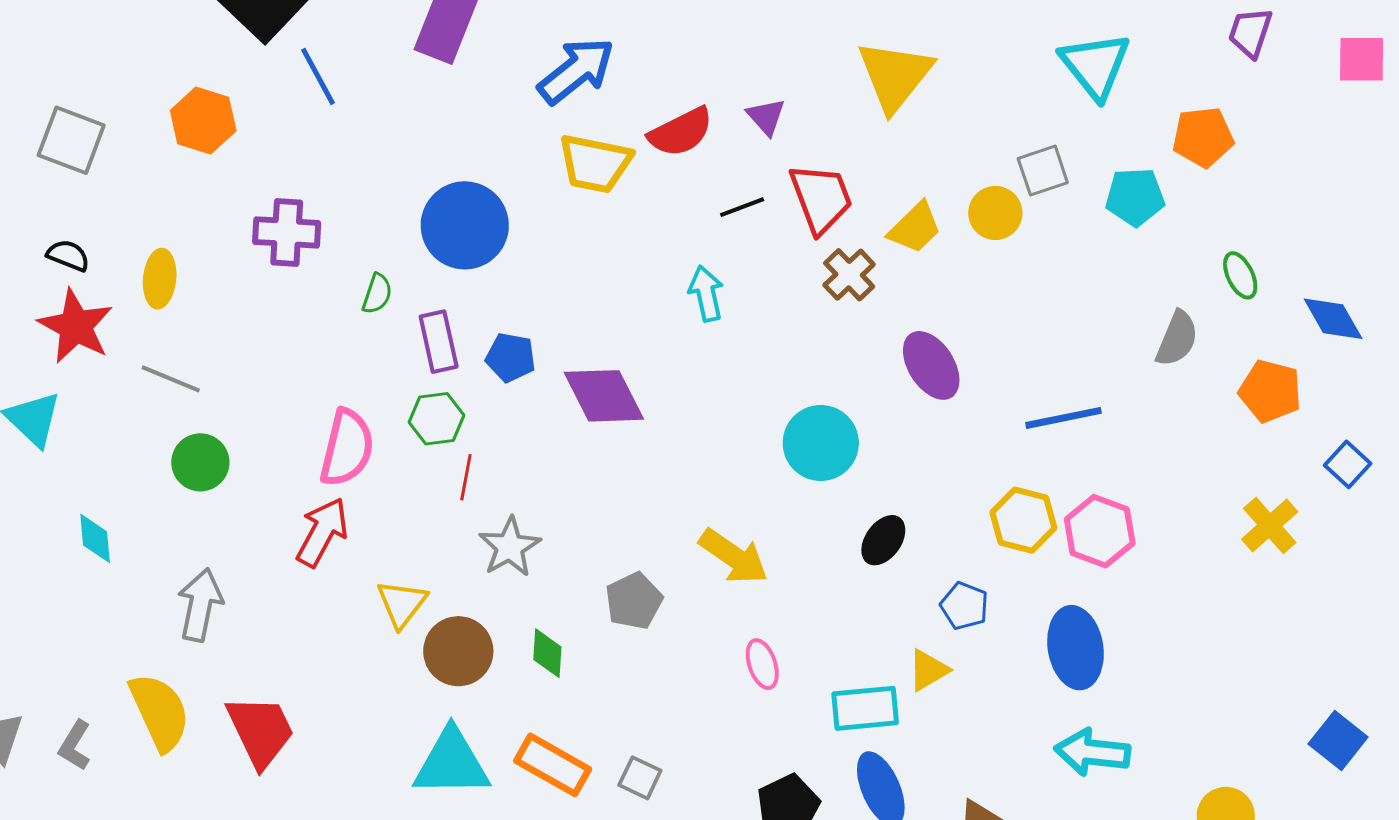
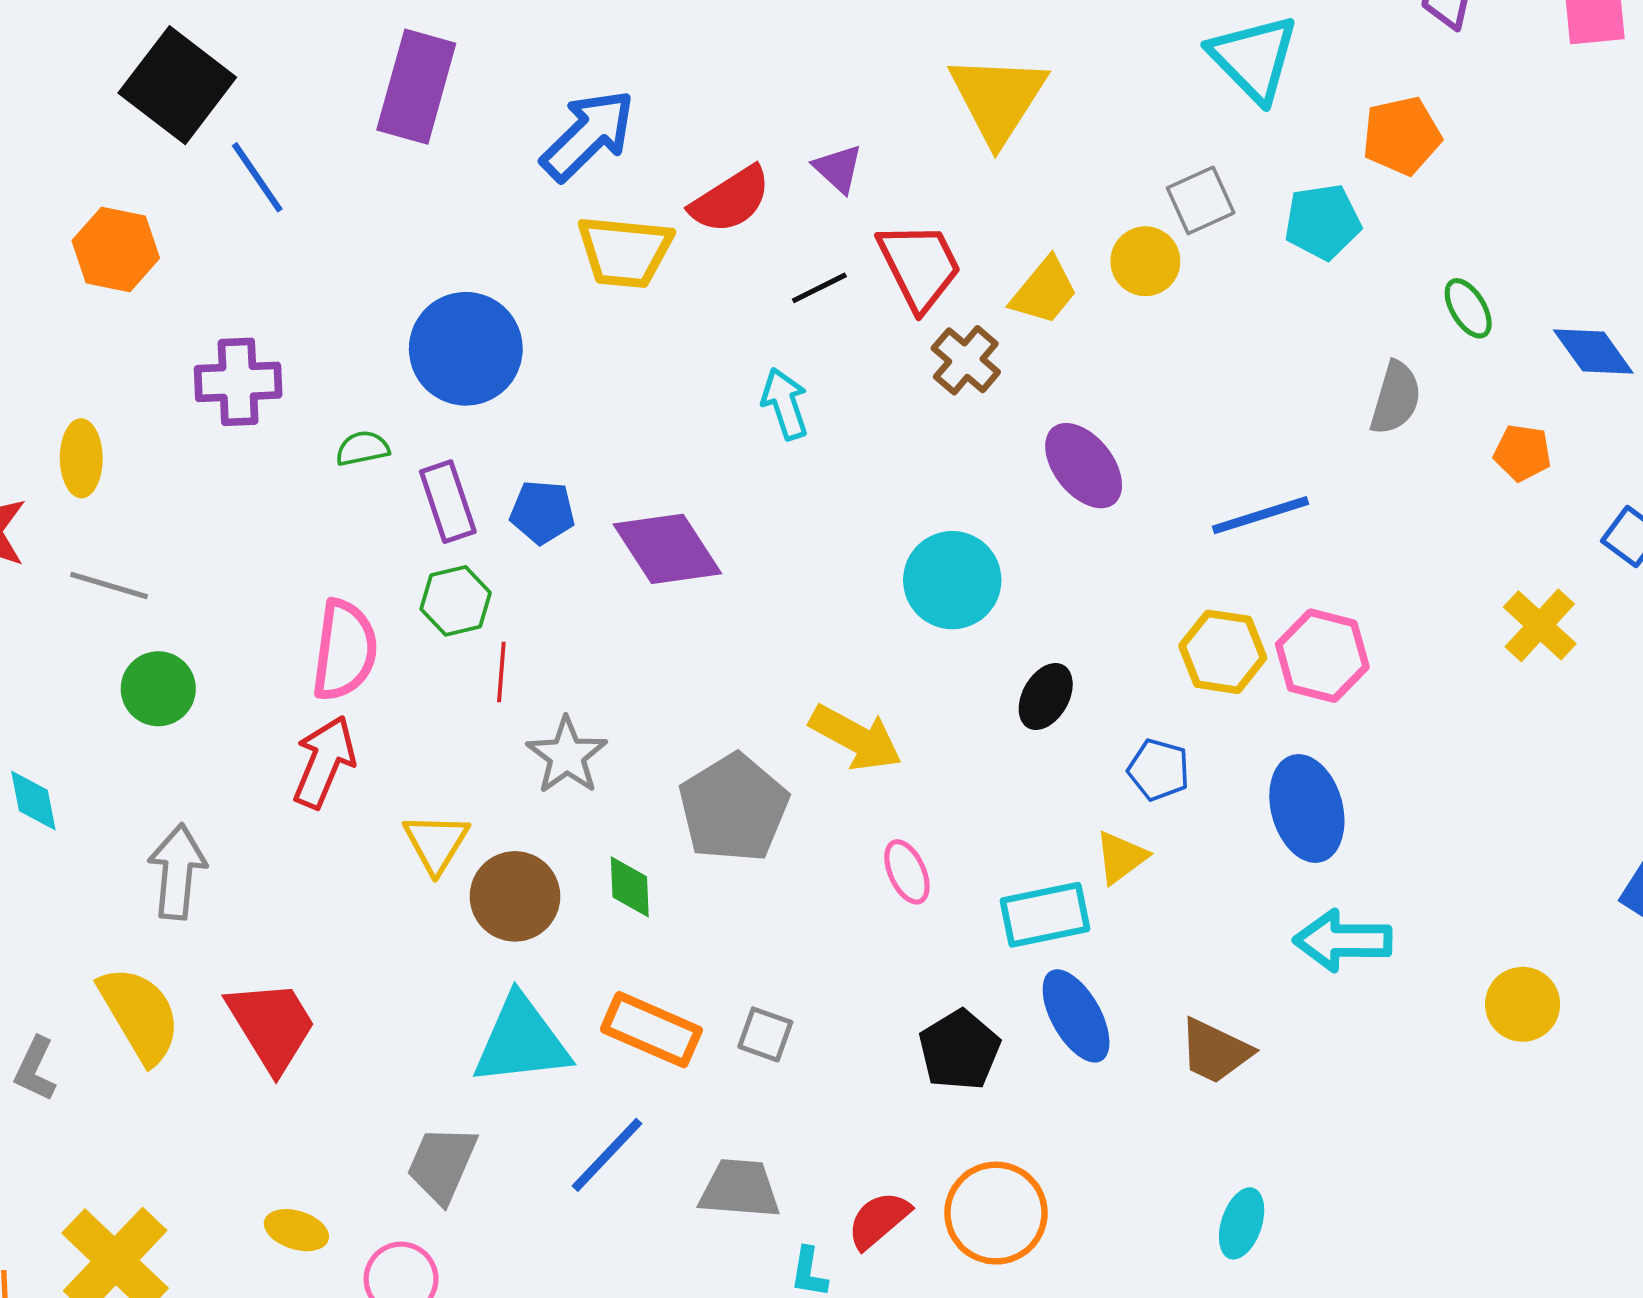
green semicircle: (377, 294) -> (362, 448), turned -114
orange pentagon: (1270, 391) -> (1522, 453), size x0.7
gray pentagon: (634, 601) -> (734, 808), size x1.5

